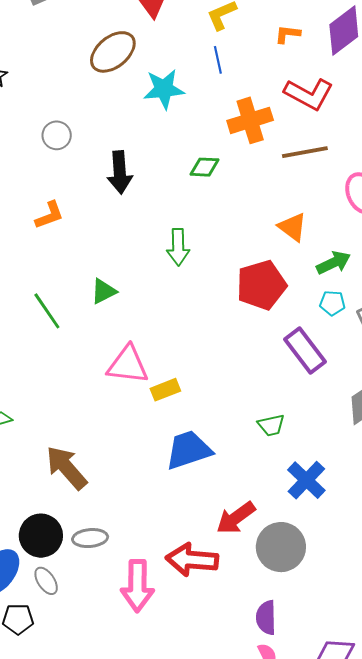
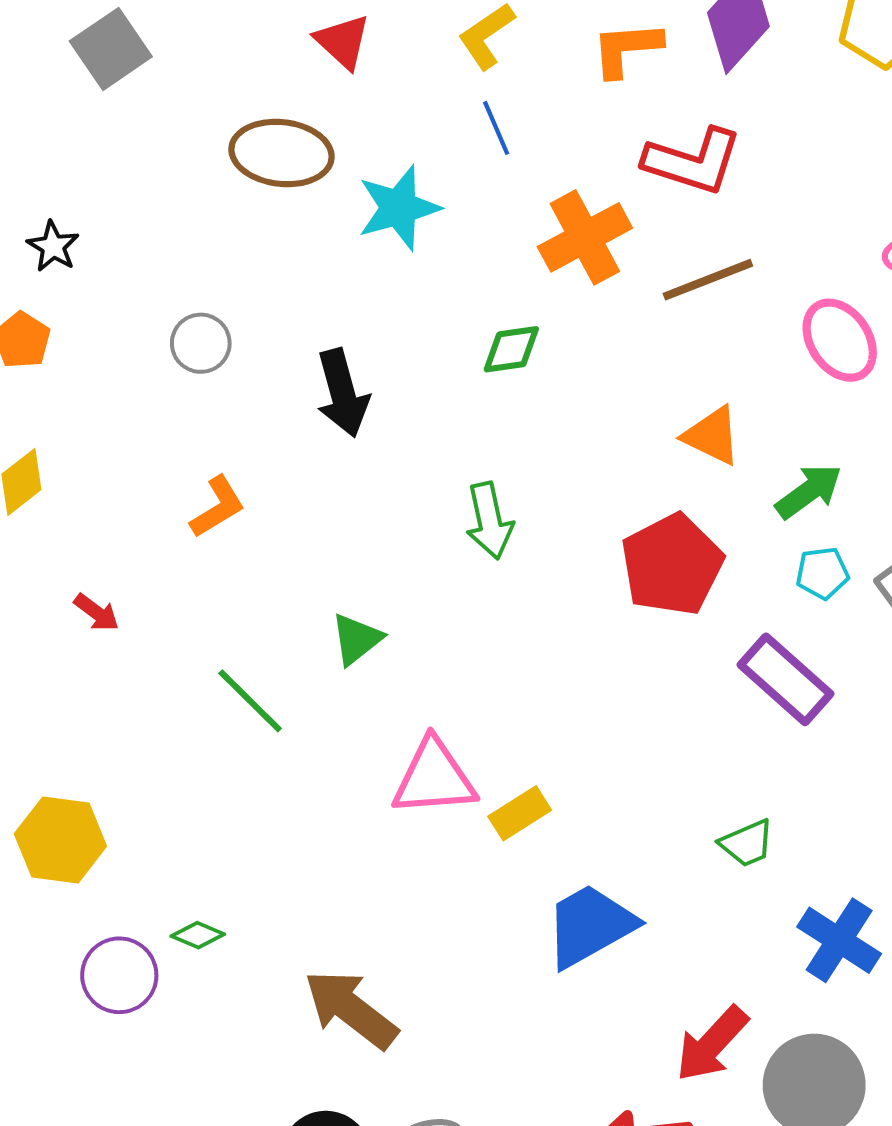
orange L-shape: (288, 34) -> (627, 49), size x1.4
brown ellipse: (113, 52) -> (281, 153), turned 57

